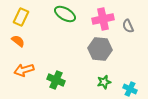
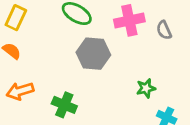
gray hexagon: (100, 49) -> (93, 54), moved
green star: (104, 82) -> (146, 88), moved

